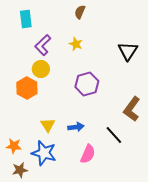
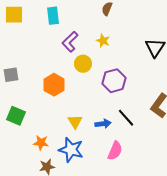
yellow circle: (41, 69) -> (83, 64), moved
black line: (114, 135) -> (126, 118), moved

